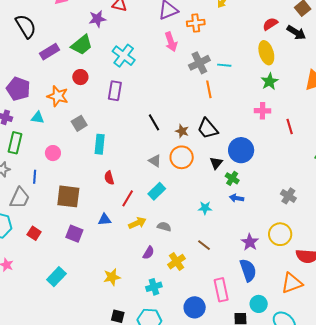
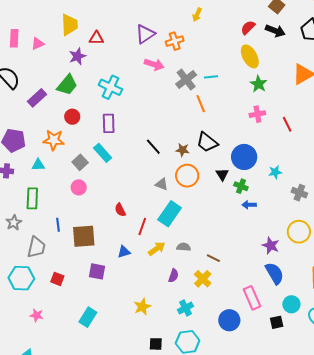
pink arrow: (171, 42) -> (154, 64), turned -42
green rectangle: (15, 143) -> (32, 198), moved
cyan rectangle: (100, 144) -> (103, 153), moved, turned -36
pink circle: (53, 153) -> (79, 187), moved
blue line: (35, 177) -> (58, 225), moved
cyan rectangle: (157, 191) -> (170, 214), size x1.4
cyan star: (205, 208) -> (275, 172), moved
brown line: (204, 245) -> (213, 258), moved

